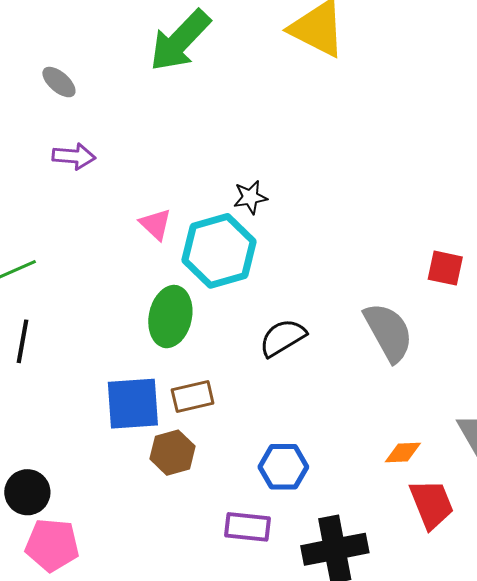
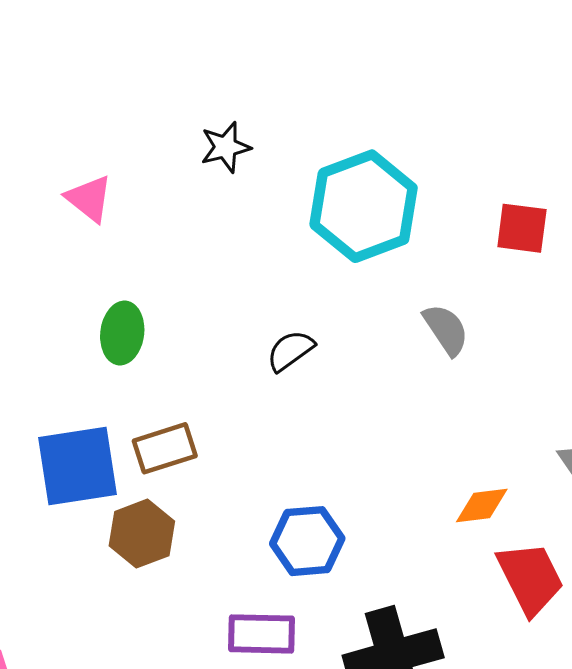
cyan hexagon: (219, 251) -> (364, 206), moved
green ellipse: (170, 317) -> (122, 333), size x0.7
gray semicircle: (389, 332) -> (446, 330), size x0.6
black semicircle: (283, 338) -> (290, 351), size x0.7

